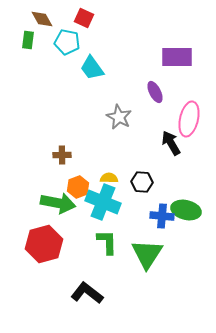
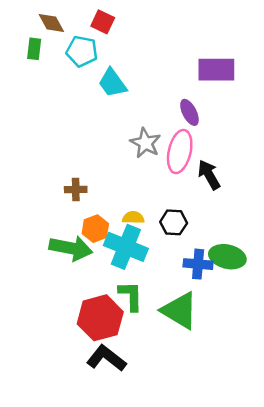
pink ellipse: (189, 119) -> (180, 152), moved
red hexagon: (44, 244) -> (100, 318), moved
green triangle: (147, 254) -> (180, 311), turned -32

